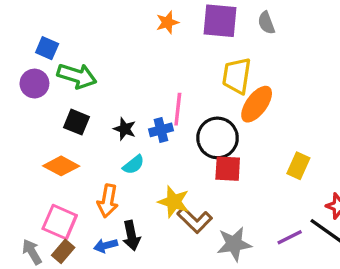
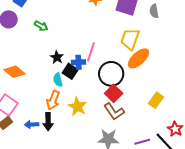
green arrow: (77, 76) -> (41, 26), moved, size x0.6
black square: (76, 122) -> (70, 71), moved
cyan semicircle: (134, 165) -> (58, 80), turned 104
red square: (228, 169) -> (114, 93), turned 30
orange arrow: (108, 201) -> (53, 100), moved
brown L-shape: (195, 220) -> (114, 112), moved

